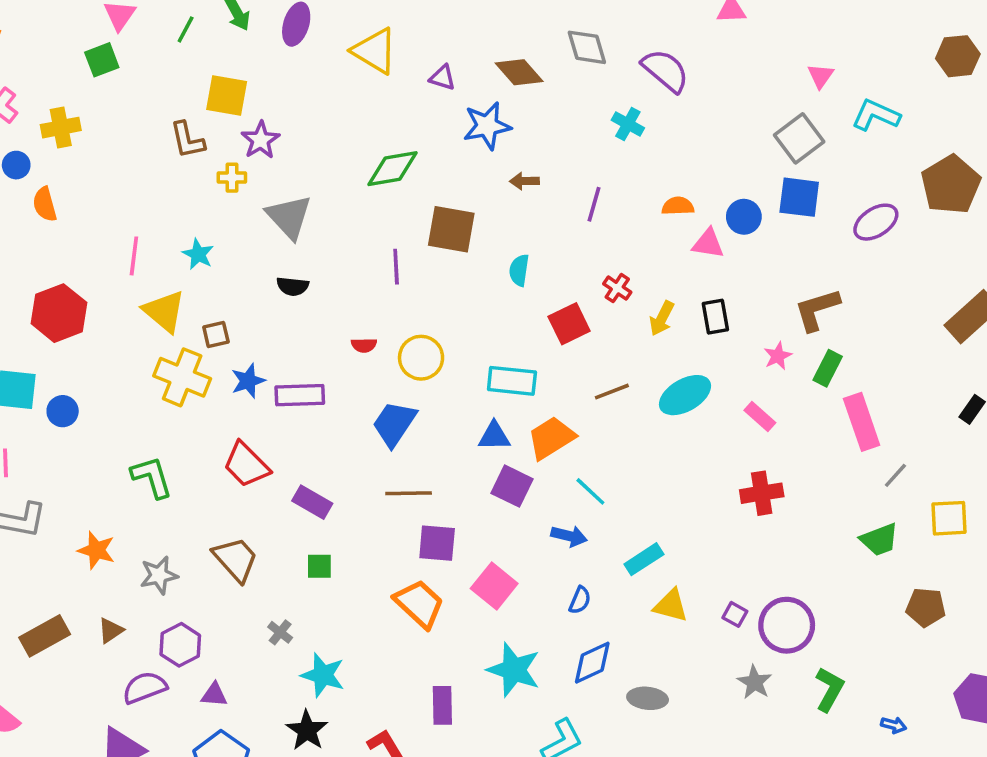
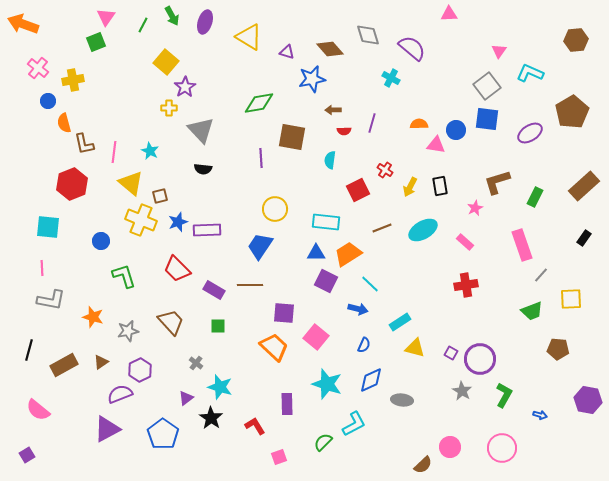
yellow square: (227, 95) -> (166, 62), turned 30
brown L-shape: (187, 140) -> (84, 144), moved
red semicircle: (364, 345) -> (344, 131), moved
green rectangle: (828, 368) -> (535, 197), moved
blue circle: (63, 411) -> (101, 241), moved
brown line: (409, 493) -> (250, 285), moved
purple triangle: (214, 695) -> (186, 398), moved, turned -42

